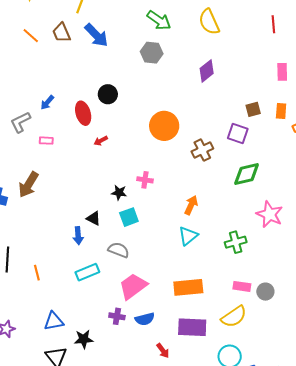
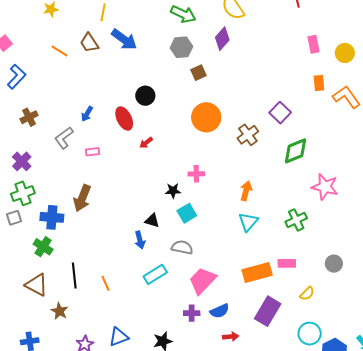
purple diamond: (207, 71) -> (222, 39), moved
brown square: (253, 109) -> (198, 73), moved
purple square: (238, 134) -> (280, 113), turned 35
pink rectangle: (242, 286) -> (287, 263), moved
yellow semicircle: (234, 317) -> (307, 294), size x0.6
blue triangle: (54, 321) -> (119, 337), moved
purple rectangle: (192, 327) -> (268, 311), turned -52
red arrow: (163, 351) -> (231, 337), moved, turned -49

